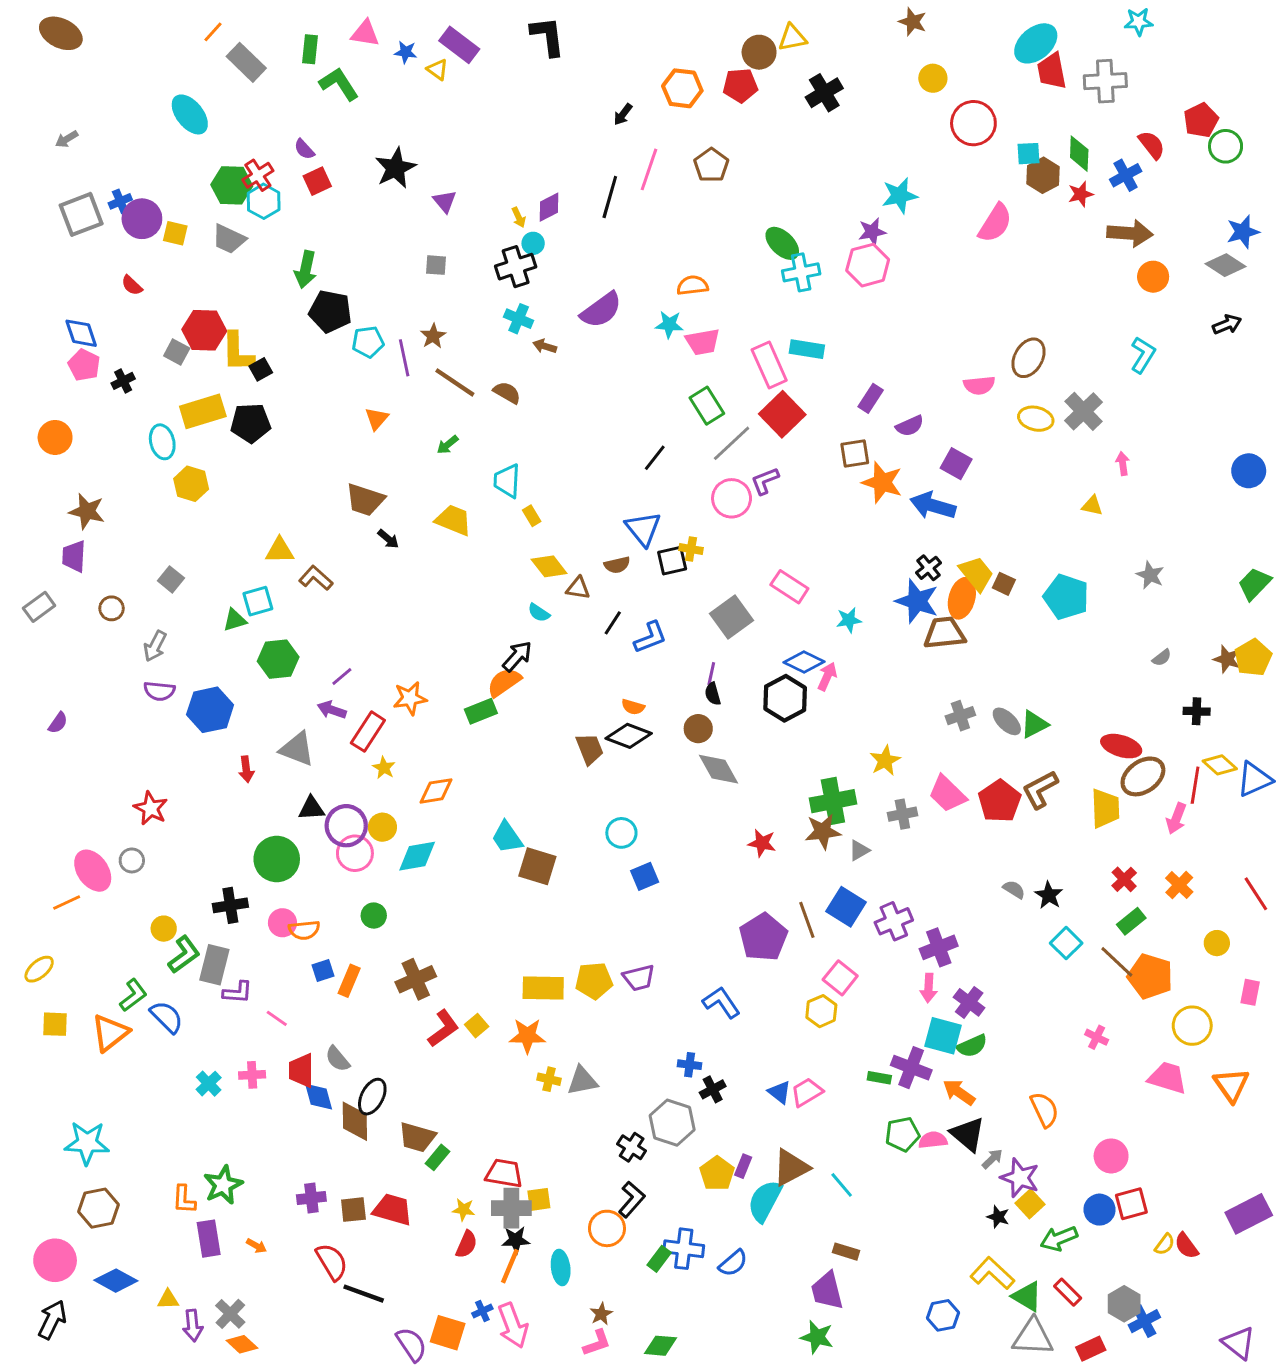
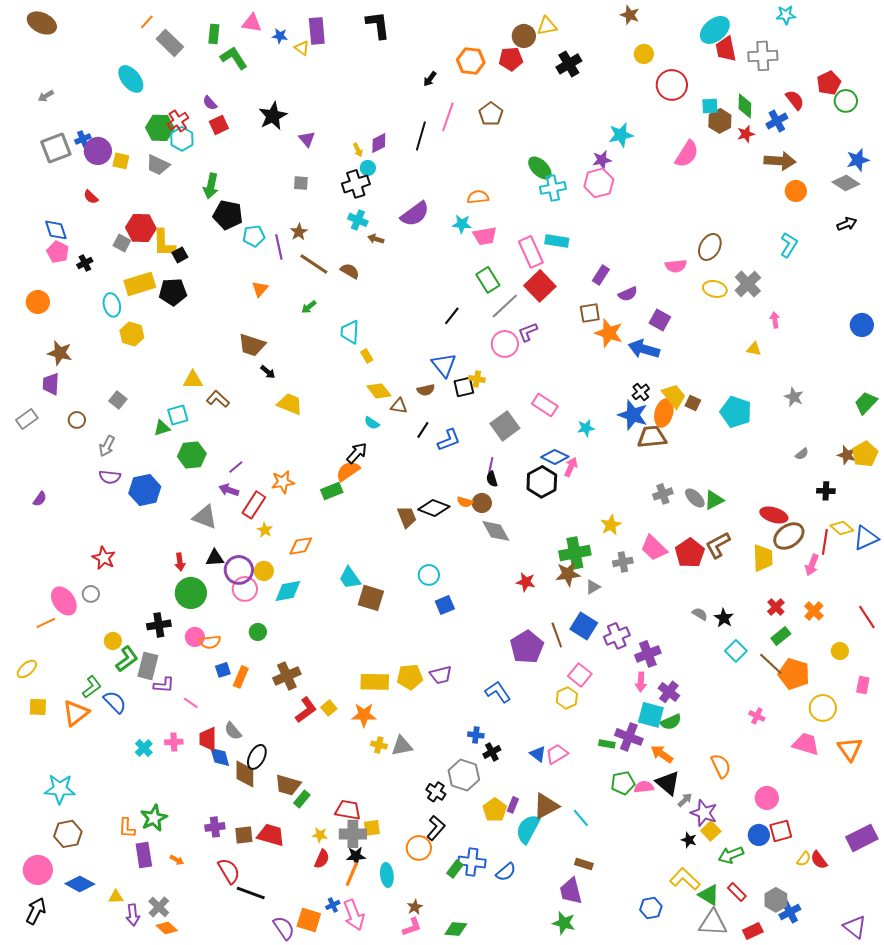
purple rectangle: (459, 45) -> (317, 31), turned 48
yellow trapezoid: (453, 520) -> (290, 404), moved
orange semicircle: (633, 707) -> (465, 502), moved
red arrow: (246, 769) -> (180, 562), moved

